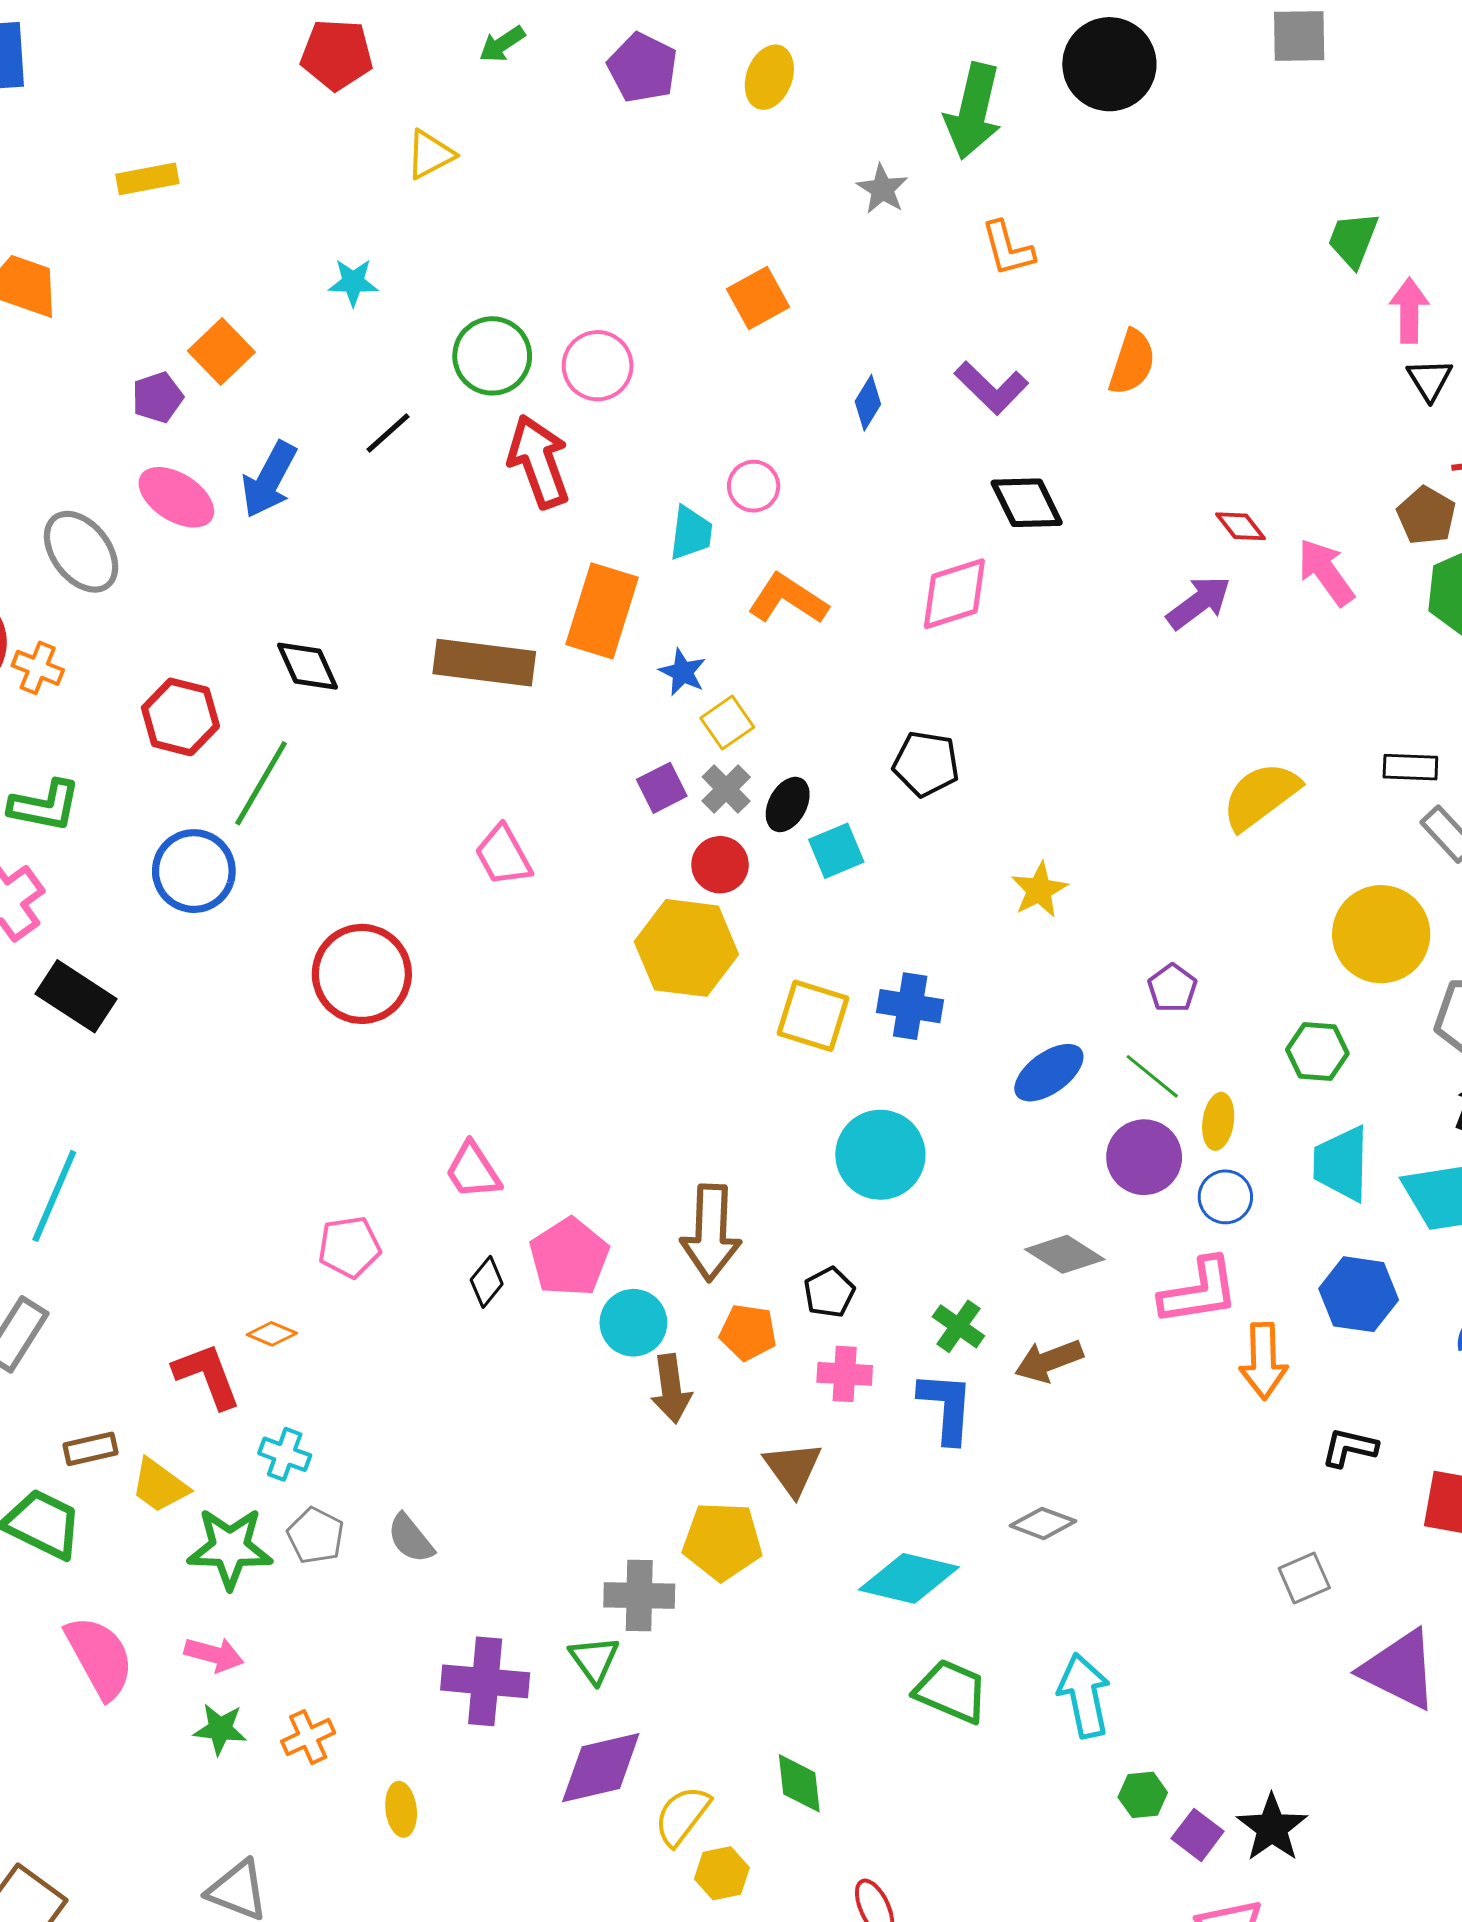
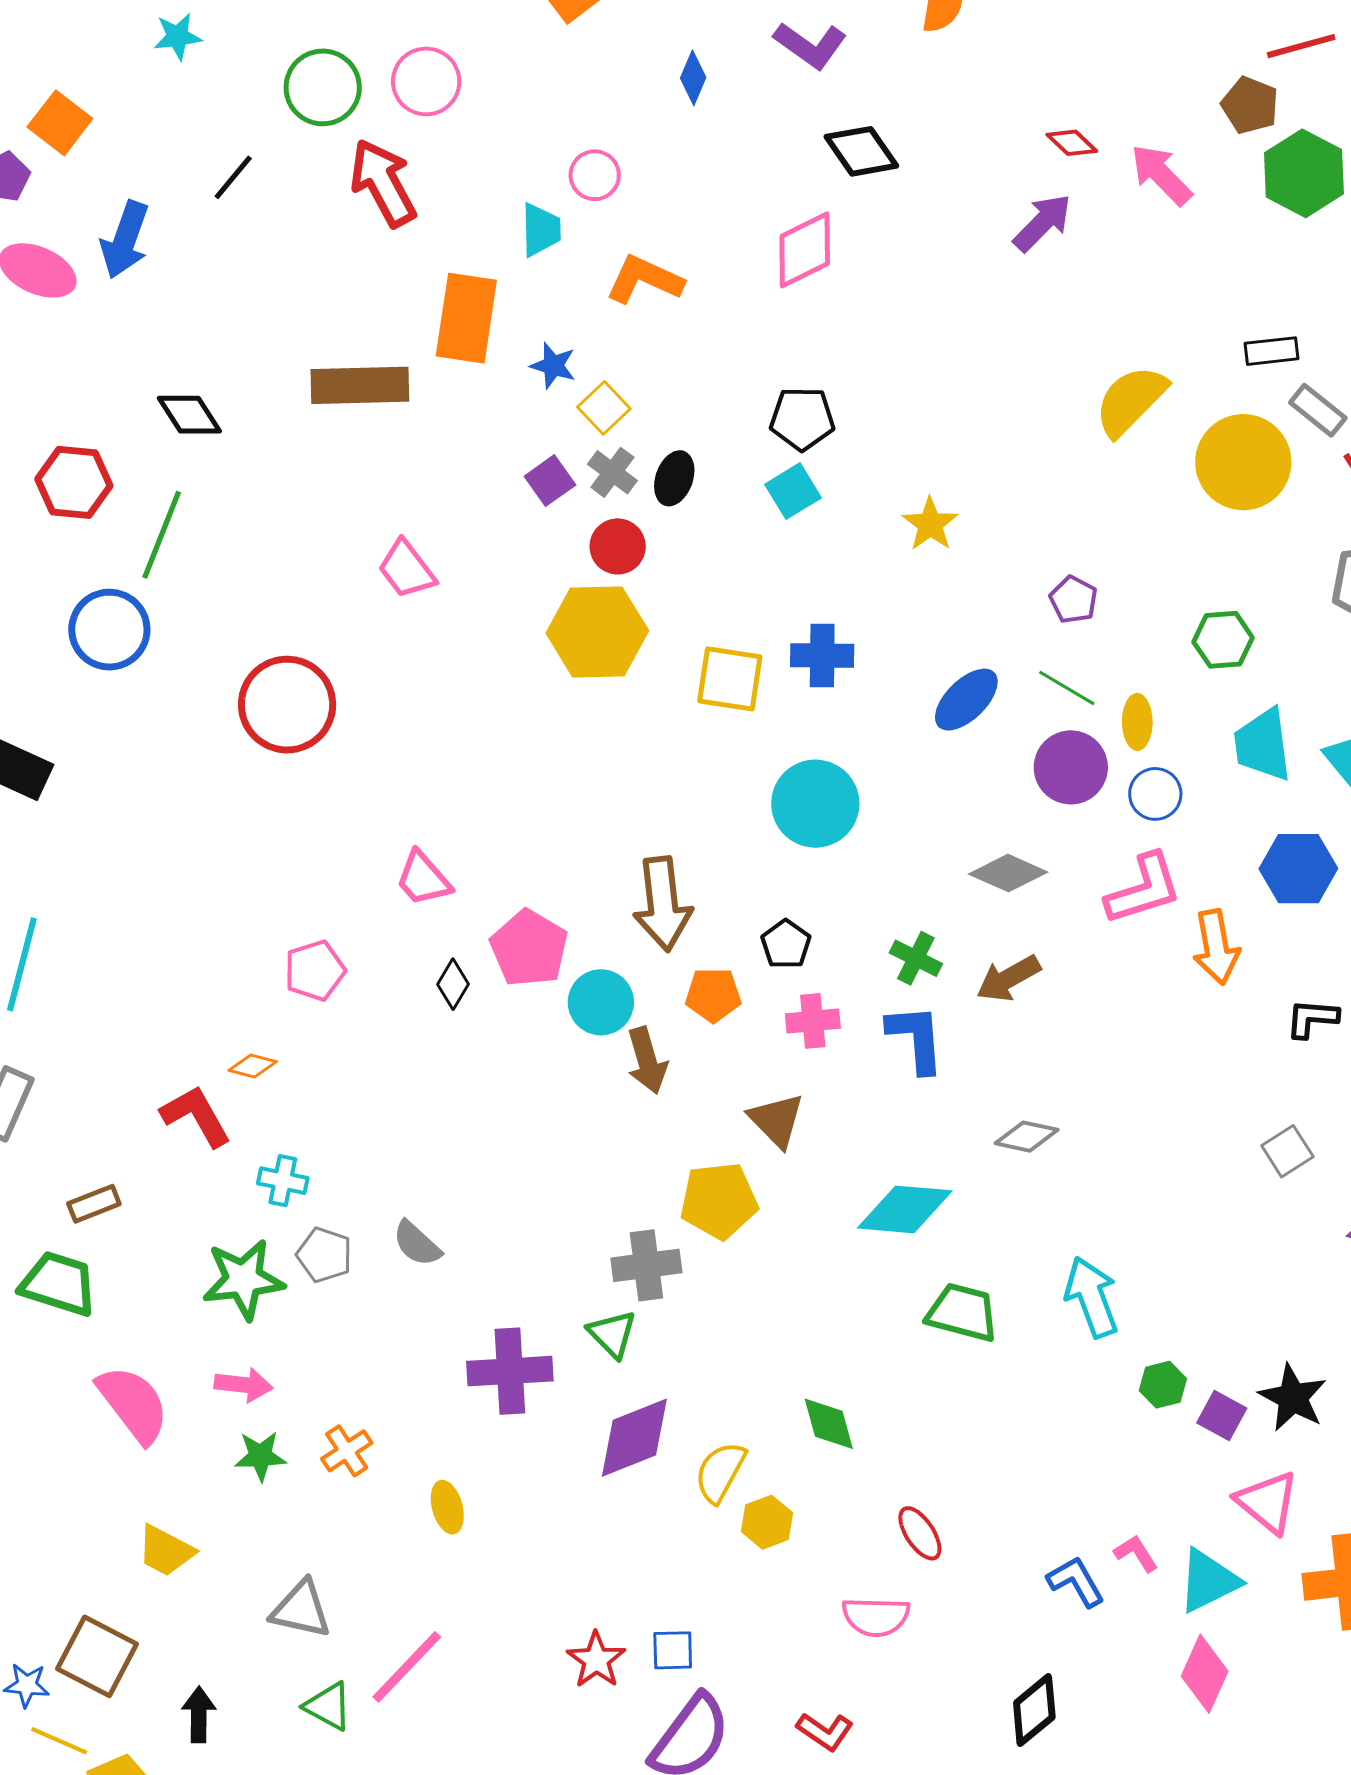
cyan square: (836, 851) -> (793, 491), moved
yellow circle: (1381, 934) -> (1243, 462), moved
yellow trapezoid: (159, 1486) -> (166, 1551), moved

